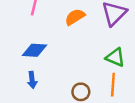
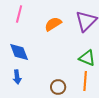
blue diamond: (34, 50) -> (19, 52), turned 65

